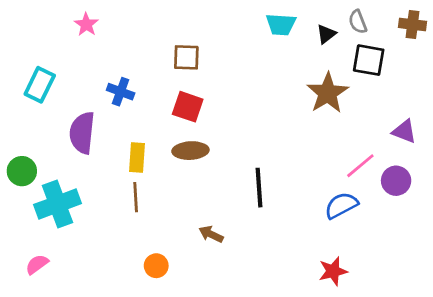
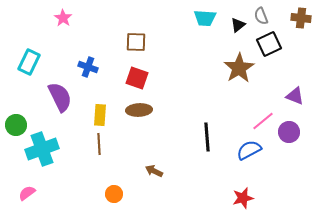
black square: (369, 60) -> (269, 44), turned -35
purple semicircle: (82, 133) -> (60, 97), turned 148
black line: (259, 188) -> (207, 137), moved

